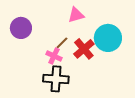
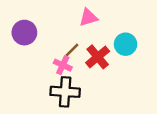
cyan circle: (108, 38) -> (126, 44), size x0.7

